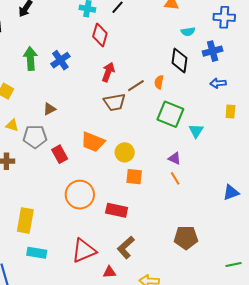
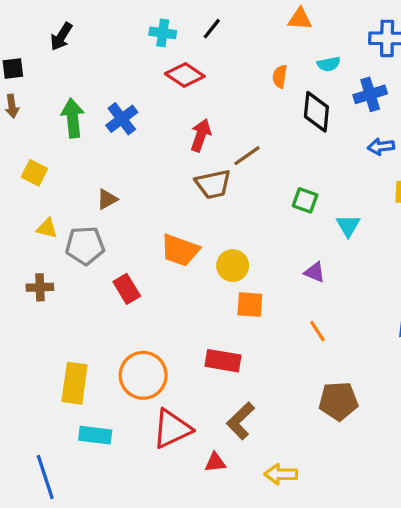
red diamond: (100, 35) -> (185, 75), turned -70
orange semicircle: (159, 82) -> (280, 76), moved
green square: (170, 114) -> (305, 200), size x0.6
red rectangle: (60, 154) -> (127, 289), moved
orange line: (175, 178) -> (317, 331), moved
orange circle: (80, 195) -> (143, 375), moved

